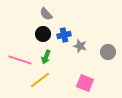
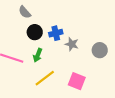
gray semicircle: (46, 14) -> (25, 12), moved
yellow line: (40, 80) -> (45, 78), moved

